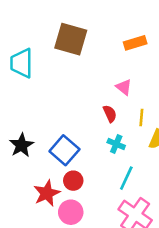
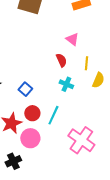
blue square: (64, 150) -> (25, 89), size x0.6
cyan line: (126, 178) -> (53, 115), moved

